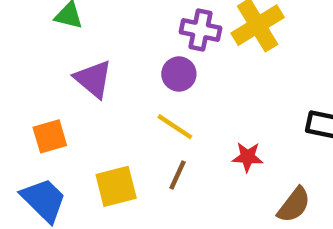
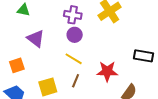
purple cross: (201, 30) -> (73, 15), moved
red star: (248, 157) -> (107, 71), size x1.5

